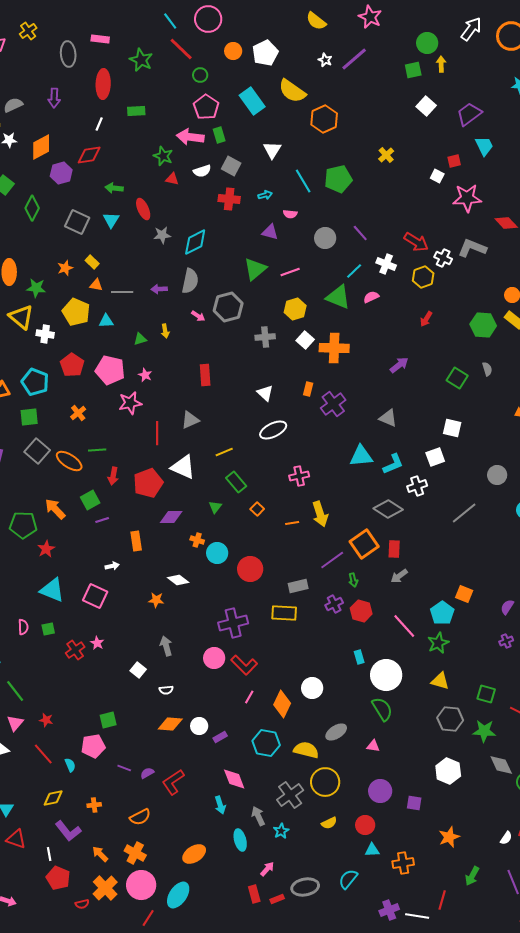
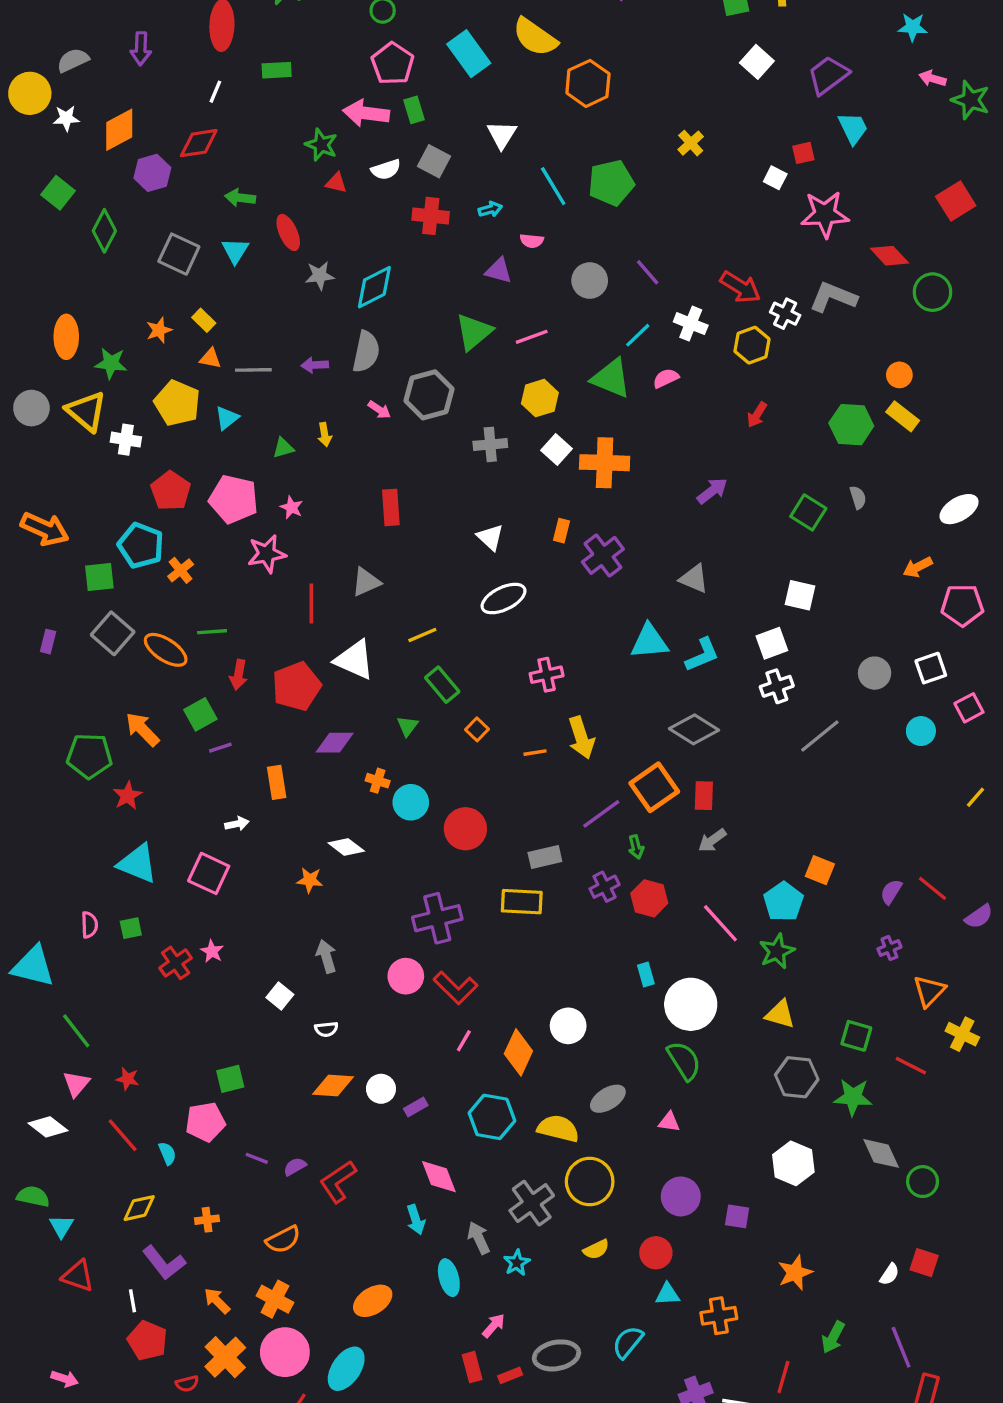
cyan triangle: (106, 321) -> (227, 418), turned -35
cyan pentagon: (35, 382) -> (141, 546), moved
white cross: (417, 486) -> (777, 686), moved

